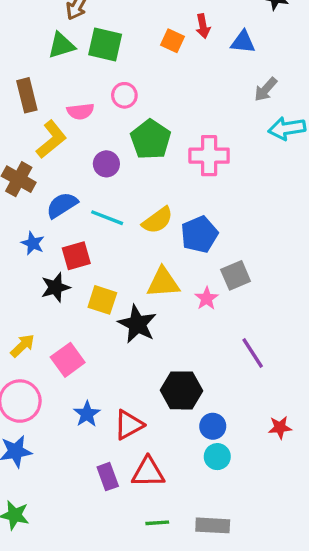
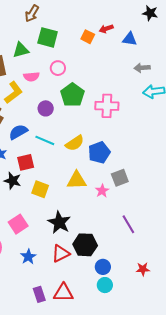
red arrow: (203, 26) -> (106, 29), turned 80
green triangle: (61, 45) -> (21, 50), moved
gray arrow: (266, 89) -> (142, 68), turned 42
black star: (55, 287) -> (13, 181), turned 30
black star: (137, 324) -> (59, 222), moved
red triangle: (129, 425) -> (61, 254), moved

